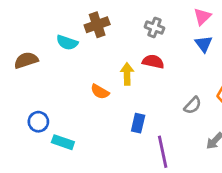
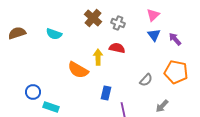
brown cross: (97, 25) -> (93, 18), moved, turned -30
brown semicircle: (26, 60) -> (17, 33), moved
orange semicircle: (100, 92) -> (78, 70), size x1.5

